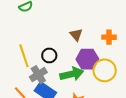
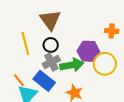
brown triangle: (76, 35) -> (50, 20), moved, size x1.6
gray cross: (38, 75) -> (51, 62), moved

